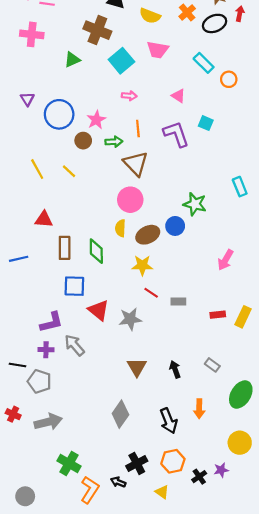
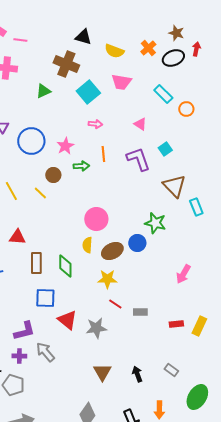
cyan square: (206, 123) -> (165, 149), turned 32
brown circle: (83, 141) -> (53, 175), moved
brown triangle: (136, 164) -> (174, 186), moved

